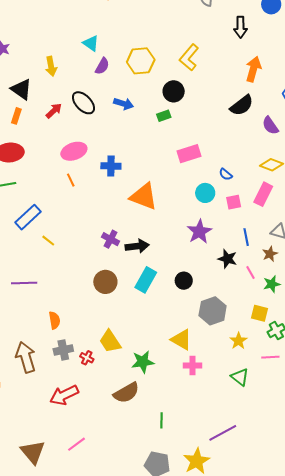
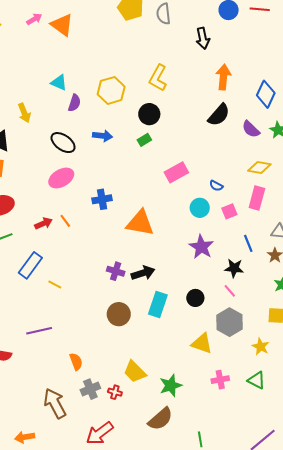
red arrow: (54, 111) -> (43, 223), moved, turned 30
pink ellipse: (74, 151) -> (61, 178), moved
pink line: (251, 272) -> (230, 291), moved
yellow triangle: (181, 340) -> (202, 344), moved
green triangle: (240, 377) -> (257, 380), moved

